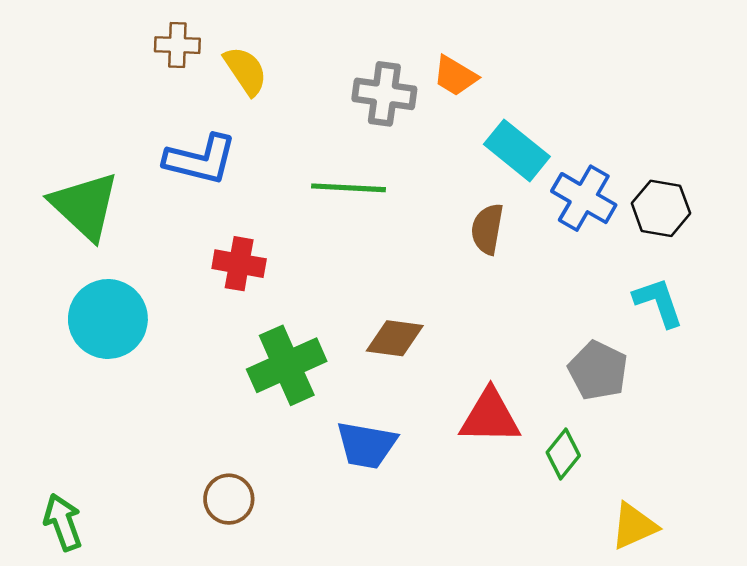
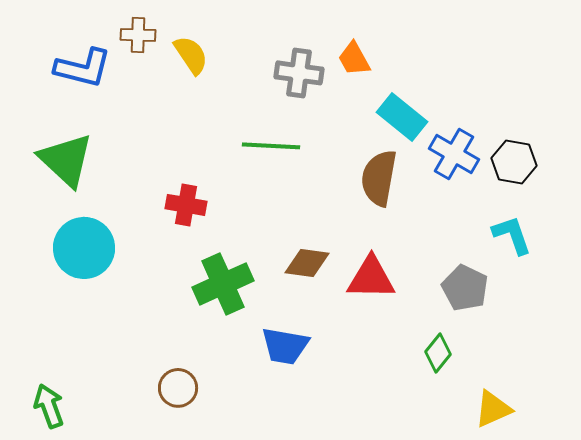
orange trapezoid: (455, 76) -> (354, 59), turned 30
blue L-shape: (201, 159) -> (83, 68), moved
brown semicircle: (487, 229) -> (379, 178), size x1.4
red triangle: (490, 417) -> (371, 278), moved

